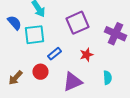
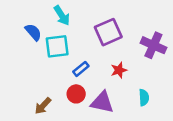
red circle: (40, 72) -> (76, 94), moved
brown arrow: (15, 78) -> (43, 106), moved
purple triangle: (72, 82) -> (102, 102), turned 35

